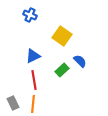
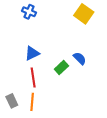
yellow square: (62, 36) -> (84, 14), moved

